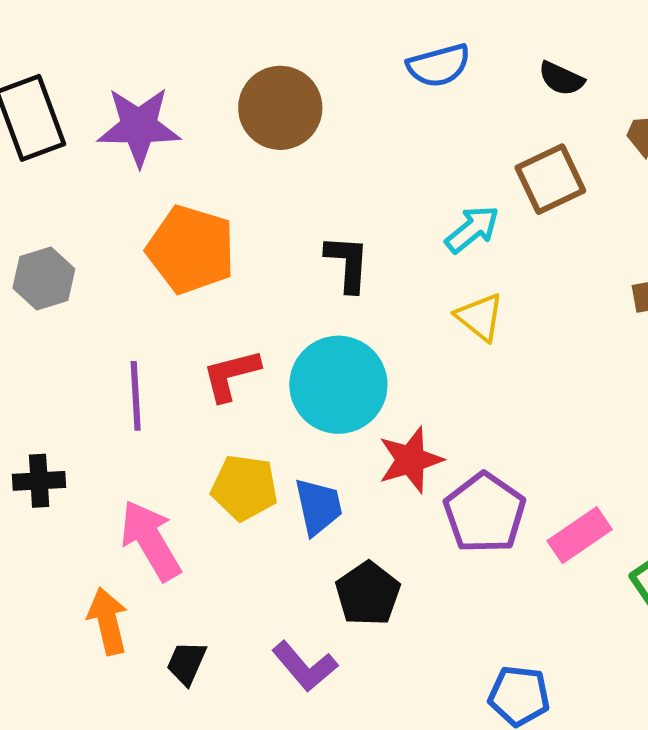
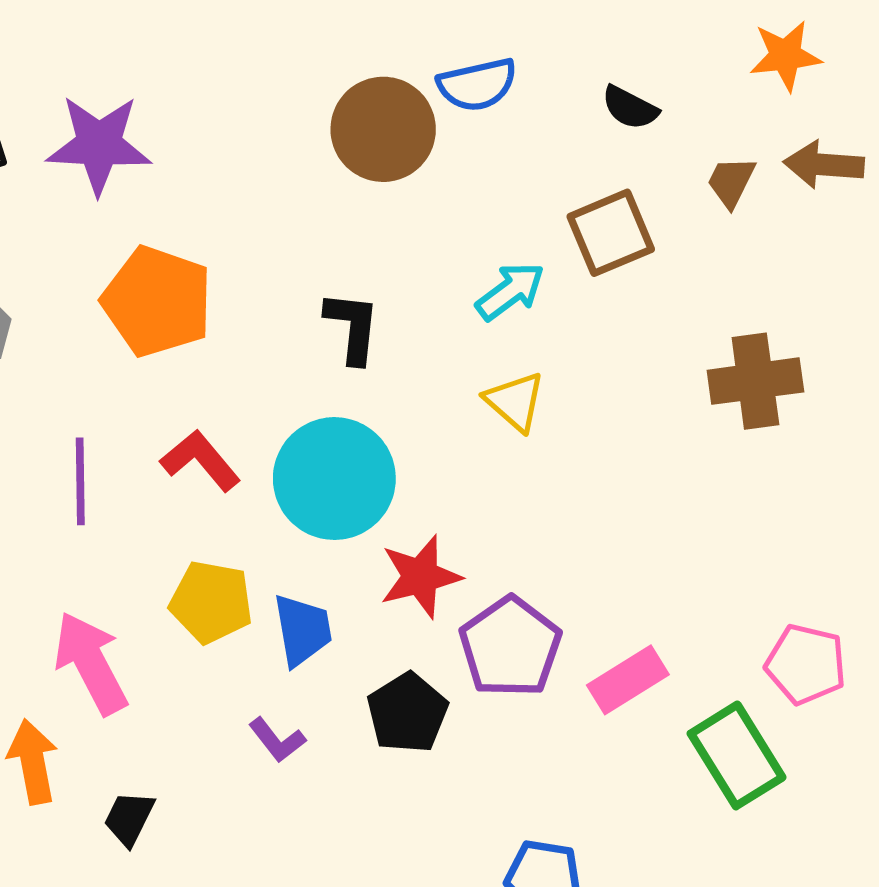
brown circle: (280, 108) -> (383, 129), moved
red L-shape: (231, 375) -> (200, 461), turned 62
black pentagon: (368, 594) -> (407, 713), moved
purple L-shape: (305, 666) -> (277, 740), moved, size x0.7

